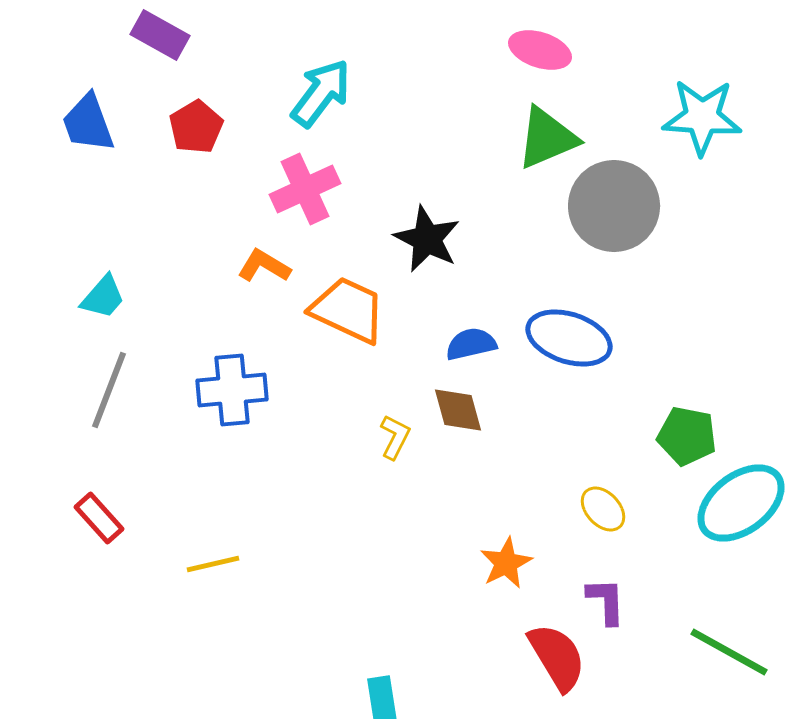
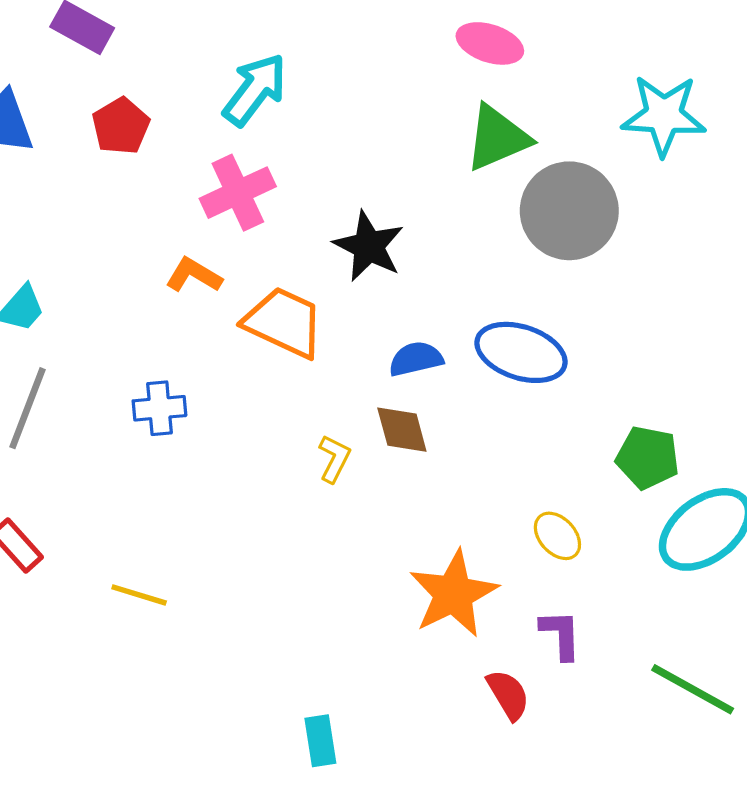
blue cross: (232, 390) -> (159, 408), size x0.7
orange star: (506, 563) -> (453, 594), size x1.6
yellow line: (213, 564) -> (139, 595), turned 30
red semicircle: (557, 657) -> (508, 695), size x0.7

